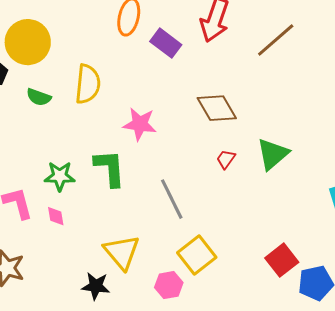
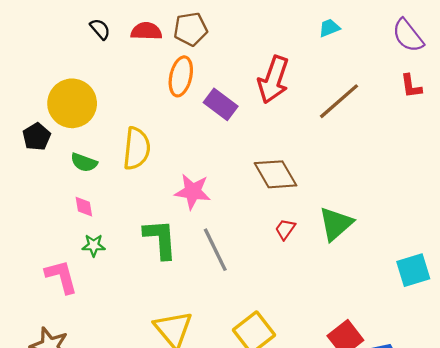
green star: (60, 176) -> (94, 245), moved, size x0.7
gray line: (172, 199) -> (215, 250), moved
pink diamond: (56, 216) -> (84, 207), moved

